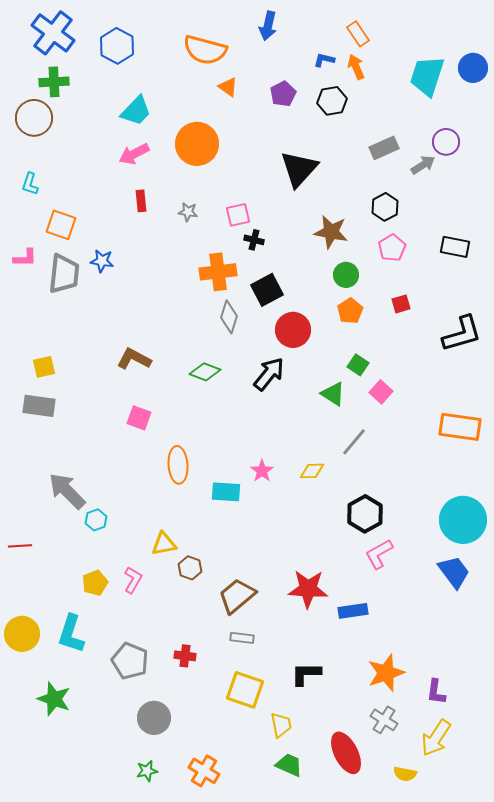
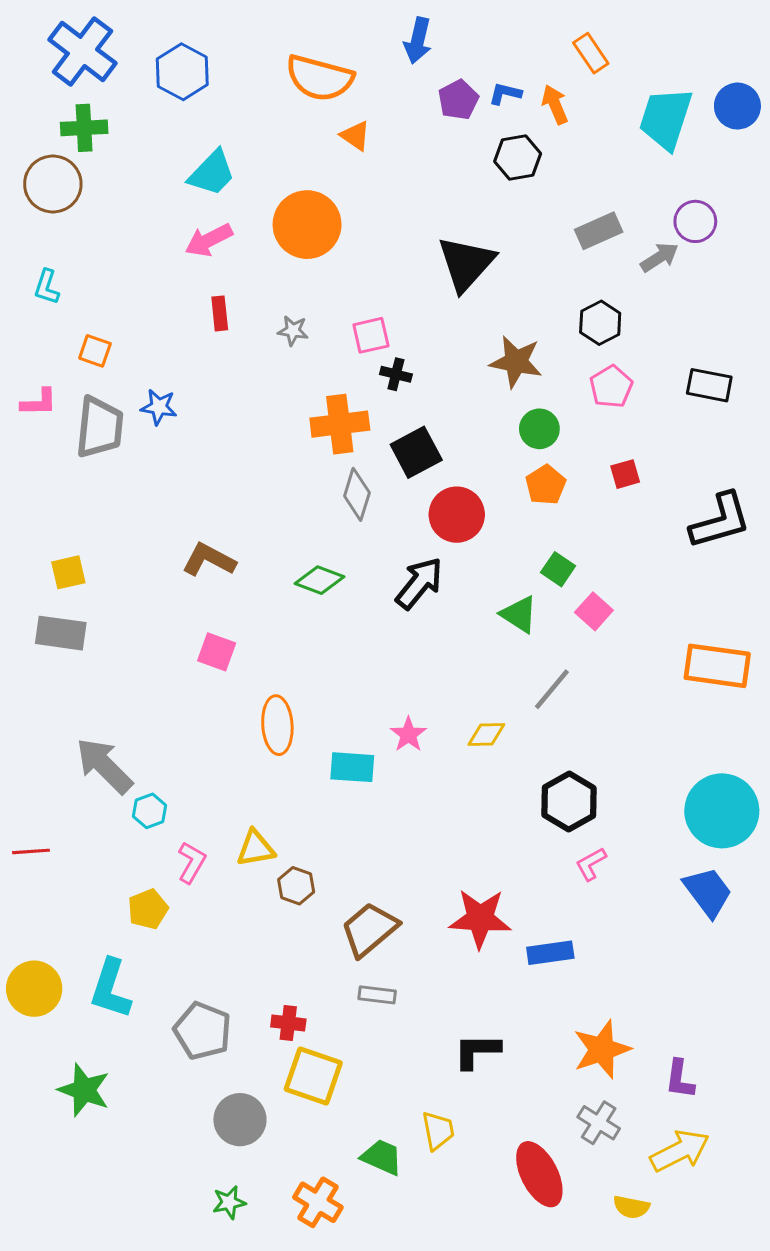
orange rectangle: (358, 34) -> (591, 53), moved
purple pentagon: (283, 94) -> (458, 100), moved
orange square: (61, 225) -> (95, 351), size x0.7
pink L-shape: (379, 554) -> (591, 864), size x0.7
pink L-shape: (133, 580) -> (192, 862), moved
yellow square: (245, 690) -> (313, 1076), moved
yellow arrow: (436, 738) -> (680, 1151), turned -150
green trapezoid: (289, 765) -> (382, 1157), moved

